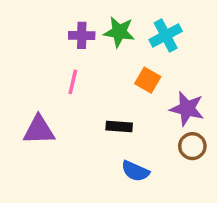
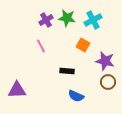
purple cross: (82, 35) -> (46, 20), turned -32
pink line: (73, 82) -> (41, 46), turned -40
purple triangle: (39, 130) -> (17, 90), moved

